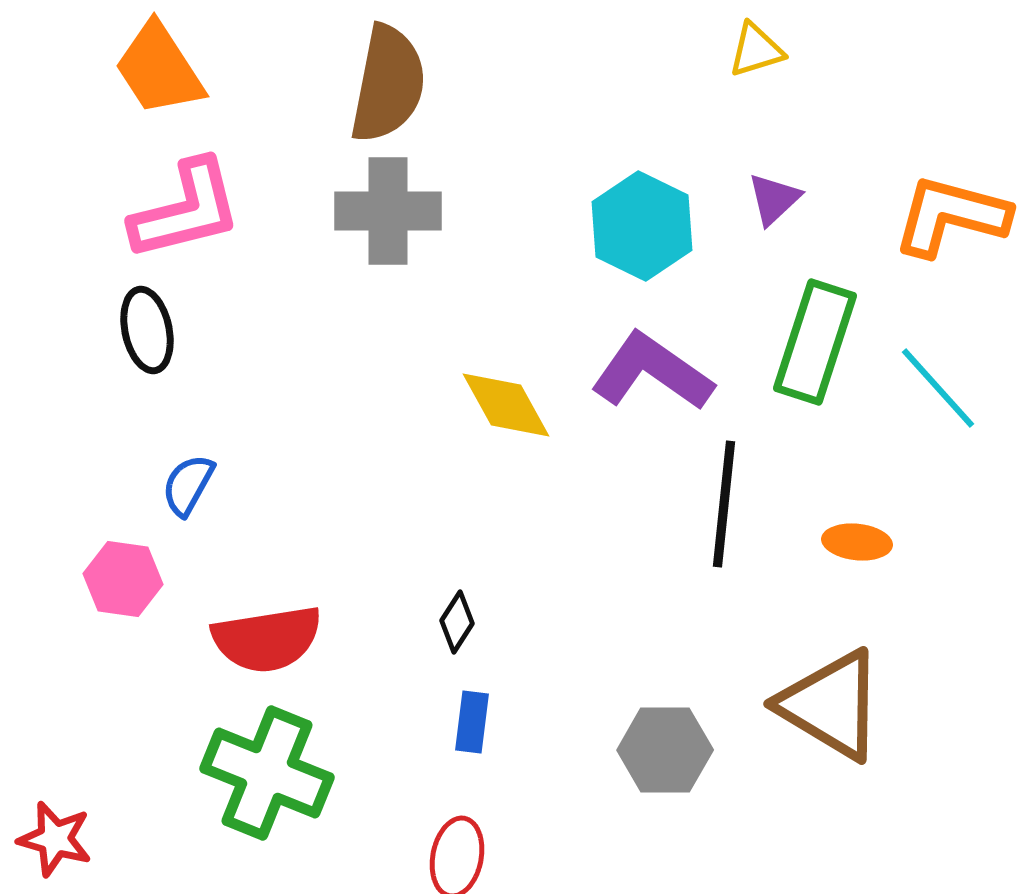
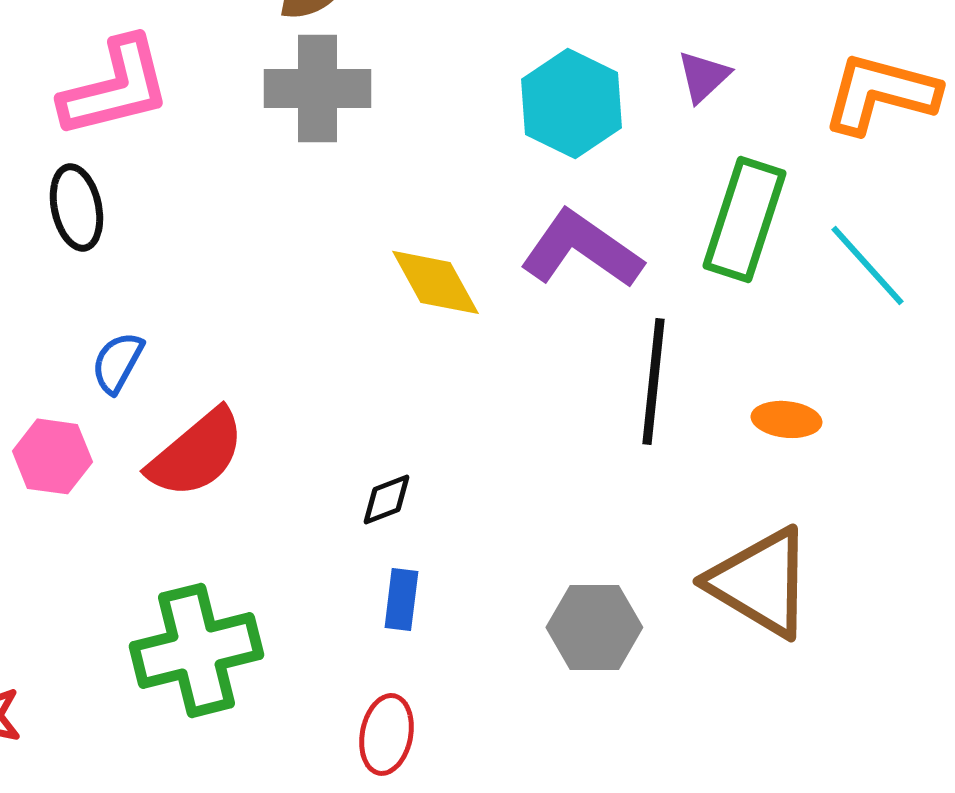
black diamond: (457, 622) -> (386, 499), turned 36
red semicircle: (267, 639) -> (196, 453), moved, turned -31
green cross: (267, 773) -> (196, 650), turned -36

